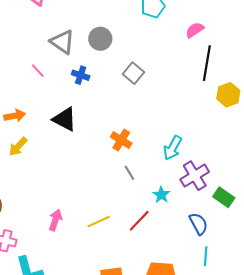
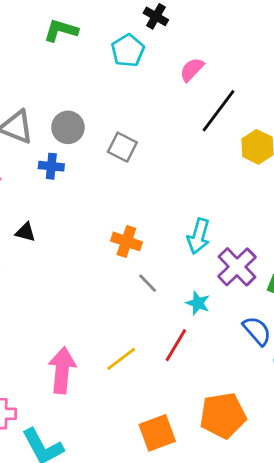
gray circle: (100, 39) -> (68, 127), moved
black line: (207, 63) -> (219, 111), turned 40
black triangle: (65, 119) -> (25, 232), moved, size x0.6
pink arrow: (55, 220) -> (62, 370), size x1.5

